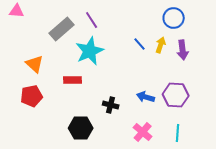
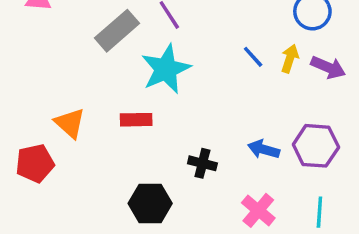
purple arrow: (183, 50) -> (328, 67), turned -60
orange triangle: (35, 64) -> (70, 123), moved
red pentagon: (32, 96) -> (35, 163), moved

